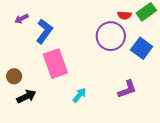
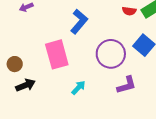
blue L-shape: (44, 31) -> (79, 22), moved
purple circle: (111, 36) -> (111, 54), moved

